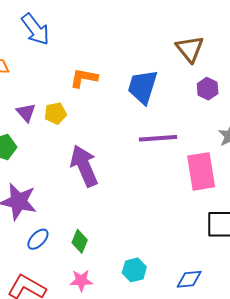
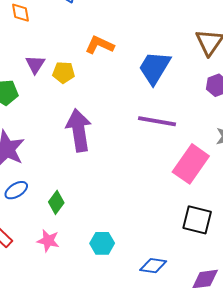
pink rectangle: (201, 171) -> (191, 164), turned 30

